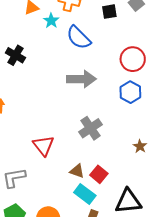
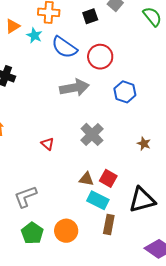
red circle: (133, 59) -> (100, 57), moved
red triangle: (44, 146) -> (48, 144), moved, size x0.6

